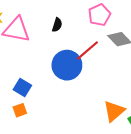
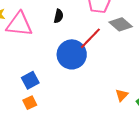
blue square: (22, 88) -> (30, 80), turned 36
orange triangle: (114, 111) -> (122, 95), size x0.6

